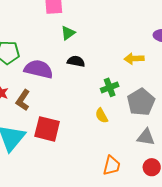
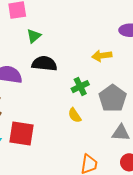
black semicircle: (76, 61) -> (44, 64), size x1.4

